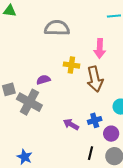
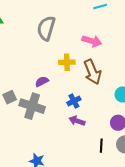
gray semicircle: (57, 28) -> (46, 28), turned -65
pink arrow: (100, 48) -> (92, 41), turned -66
blue cross: (95, 120) -> (74, 101), moved

